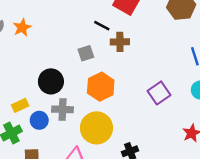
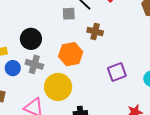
brown cross: (120, 42) -> (95, 32), moved
gray square: (86, 53) -> (69, 14), moved

